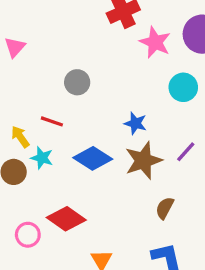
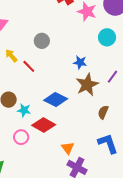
red line: (52, 121) -> (29, 66), turned 32
yellow arrow: (20, 137) -> (11, 56), moved
cyan star: (42, 158) -> (24, 110), moved
blue diamond: (93, 158) -> (56, 99), moved

